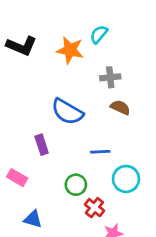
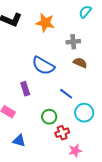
cyan semicircle: (99, 34) -> (85, 12), moved
blue line: (100, 152) -> (66, 94), turned 40
red cross: (94, 208) -> (62, 133), turned 32

